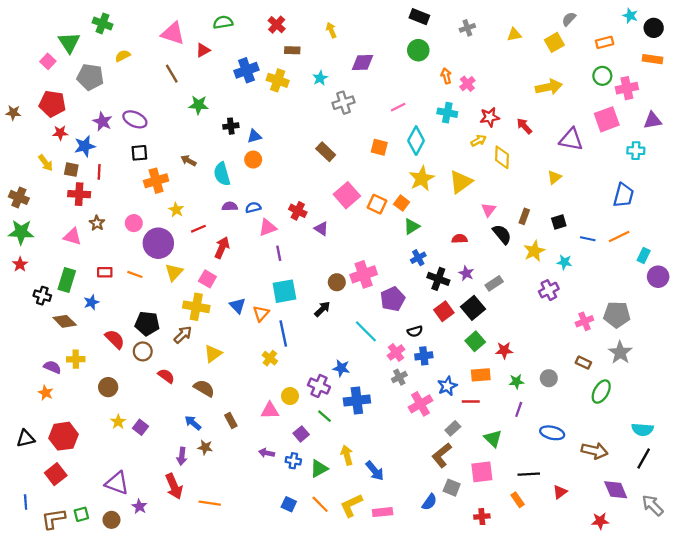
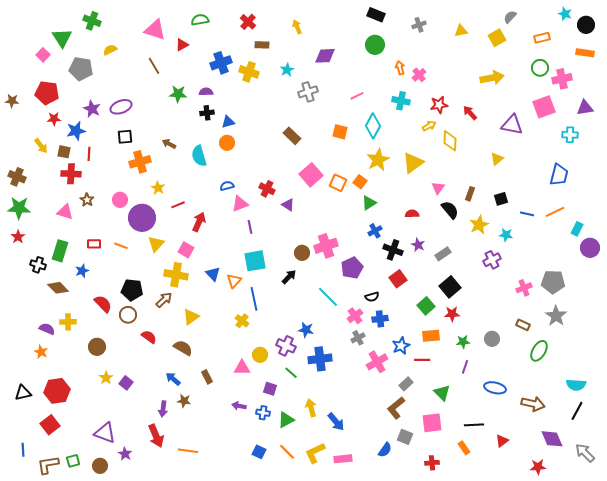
purple ellipse: (135, 119) -> (121, 107), turned -45
purple semicircle: (230, 206) -> (206, 92), moved
black square: (473, 308) -> (450, 287), moved
purple square: (301, 434) -> (270, 389), turned -32

